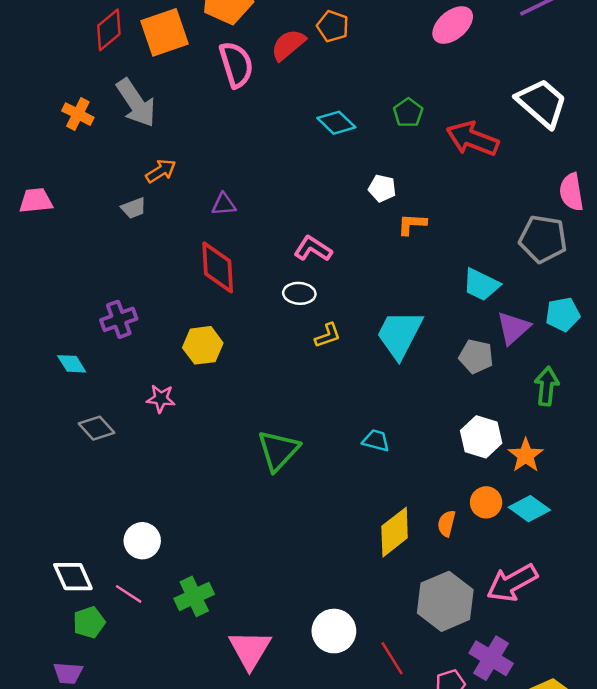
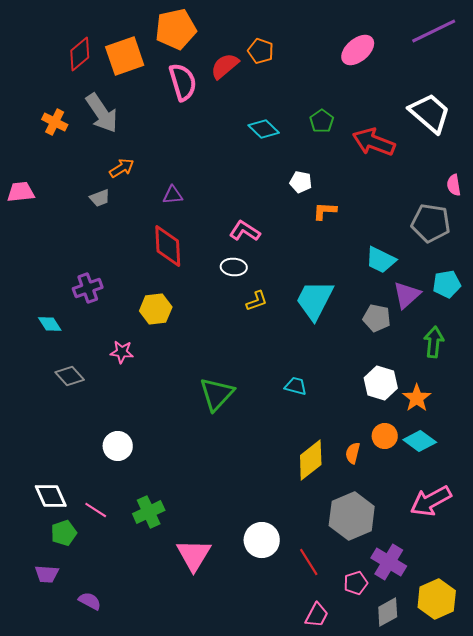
pink semicircle: (571, 192) -> (454, 185), size x0.7
white circle: (142, 541) -> (118, 446), moved
pink arrow: (512, 583) -> (431, 501), moved

